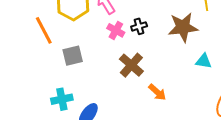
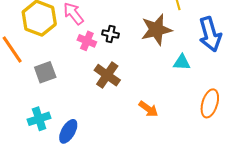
black cross: (139, 26) -> (111, 34), turned 35
orange arrow: (157, 92) -> (148, 109), moved

